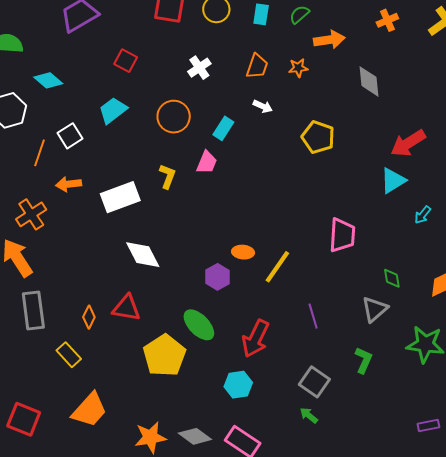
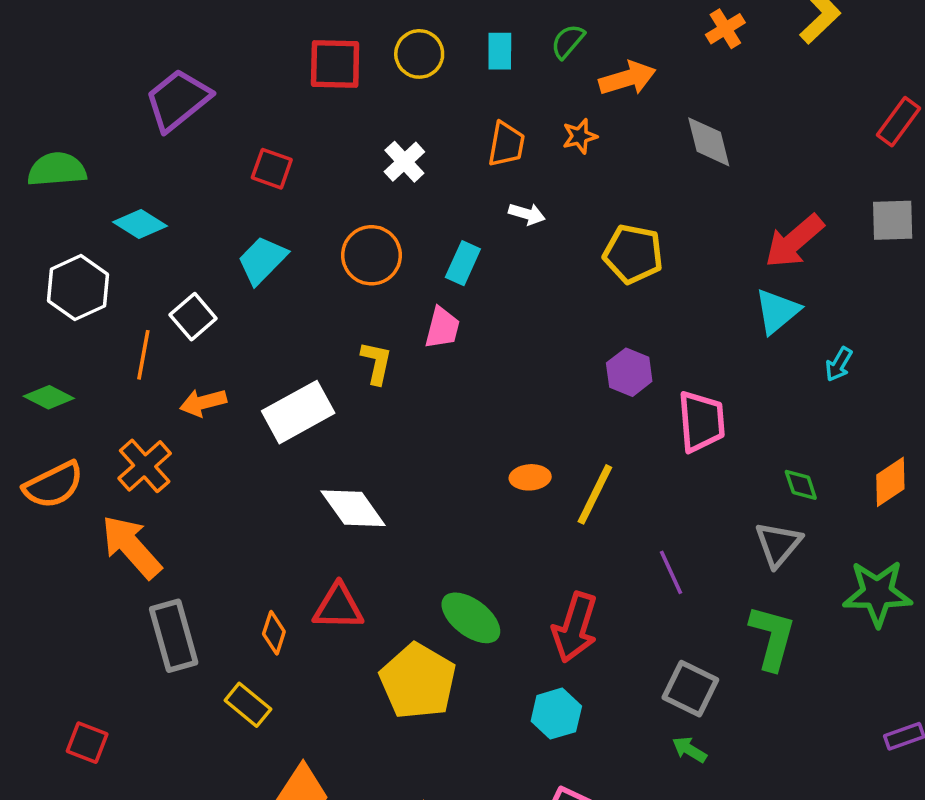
purple hexagon: (217, 277) -> (629, 372), moved
green L-shape: (364, 360) -> (772, 637), size x1.4

